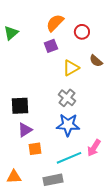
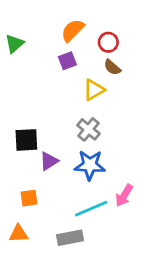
brown semicircle: (96, 61) -> (112, 67), moved
purple triangle: (25, 130) -> (49, 161), moved
orange square: (35, 149) -> (29, 198), moved

